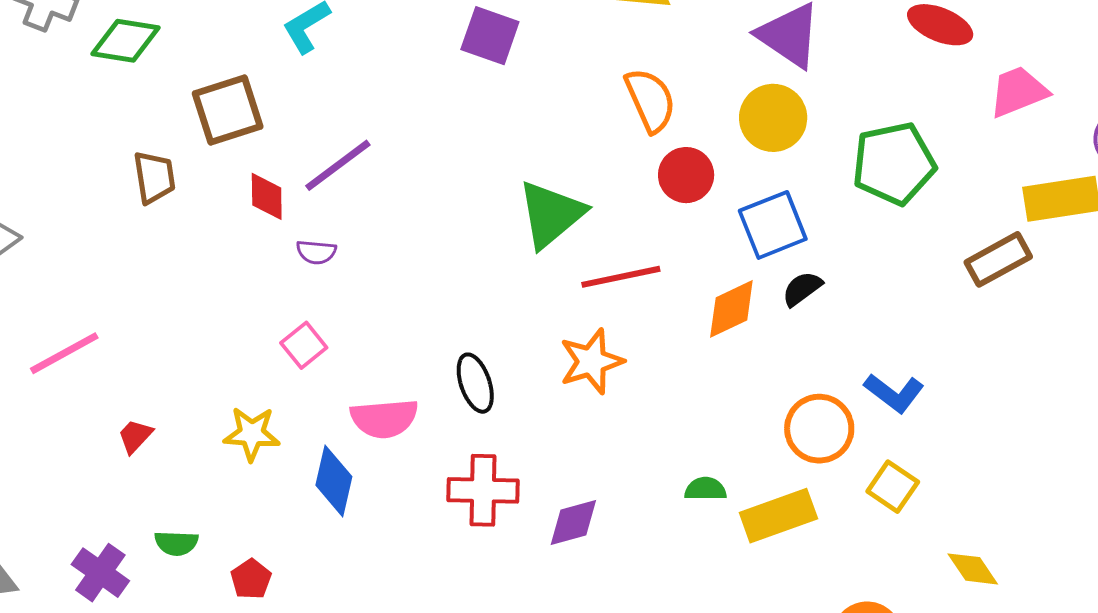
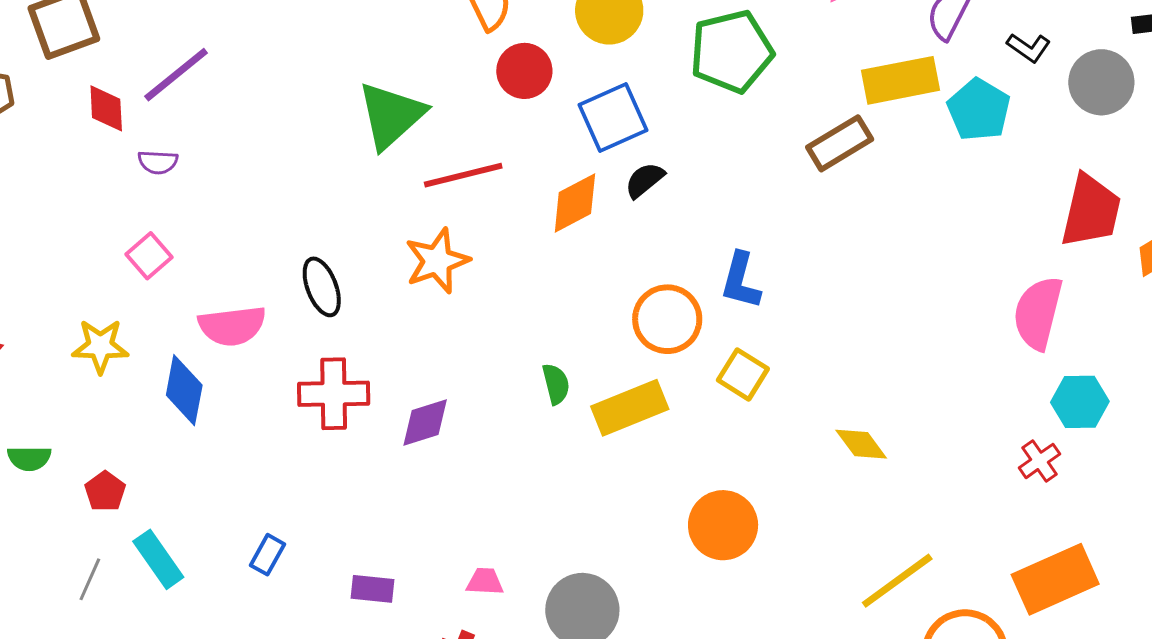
blue L-shape: (894, 393) -> (741, 281), turned 70
green semicircle: (705, 489) -> (556, 384), turned 78
yellow diamond: (973, 569) -> (861, 444), moved

